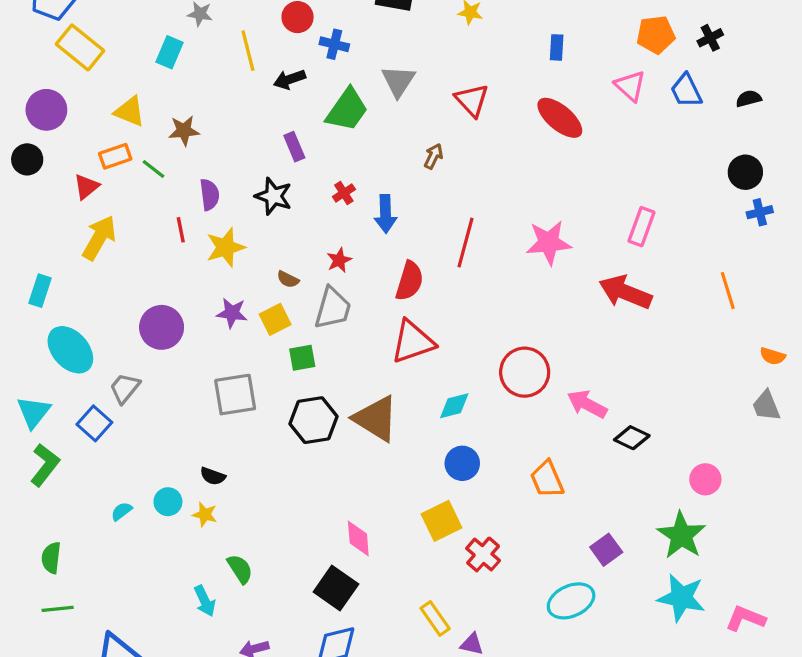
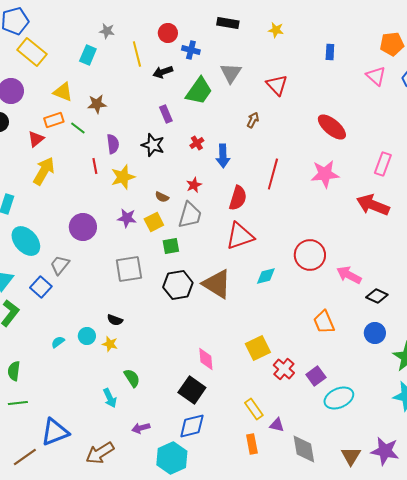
red ellipse: (560, 118) -> (332, 127), moved
blue circle: (462, 463) -> (375, 333), moved
purple square: (606, 550) -> (316, 376), moved

